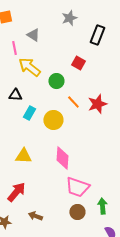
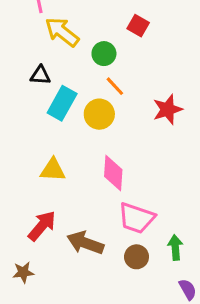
orange line: (73, 102) -> (115, 86), moved
red star: (97, 104) -> (168, 109), moved
cyan rectangle: (29, 113) -> (62, 103), size x1.5
brown arrow: (35, 216) -> (85, 243), moved, size x1.6

